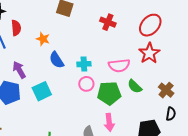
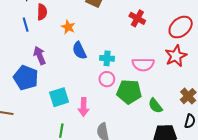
green semicircle: (135, 86) -> (155, 106), moved
cyan square: (42, 91) -> (59, 97), moved
pink arrow: (109, 122) -> (83, 107), moved

